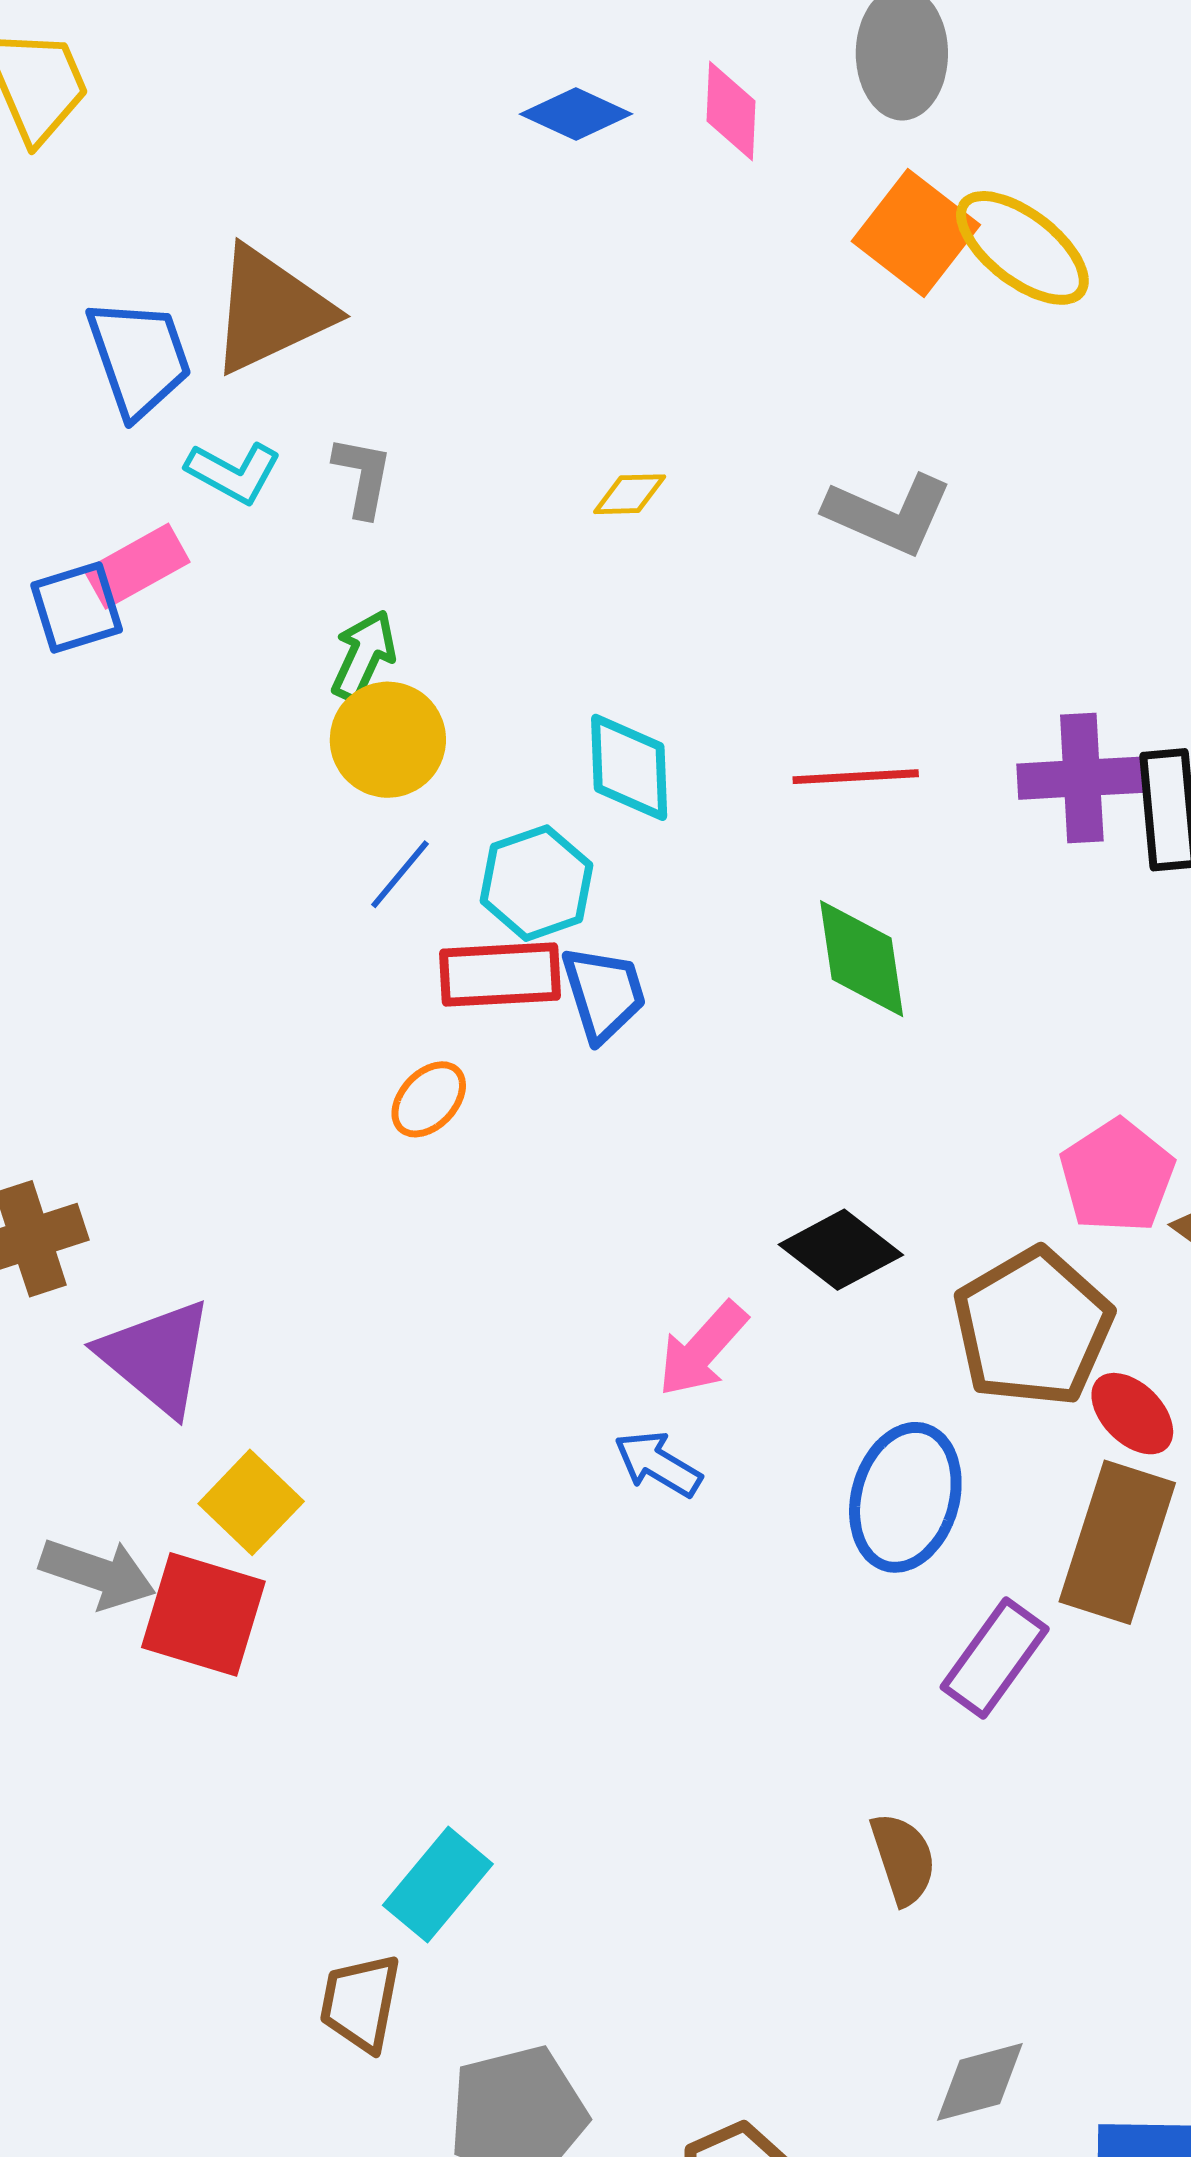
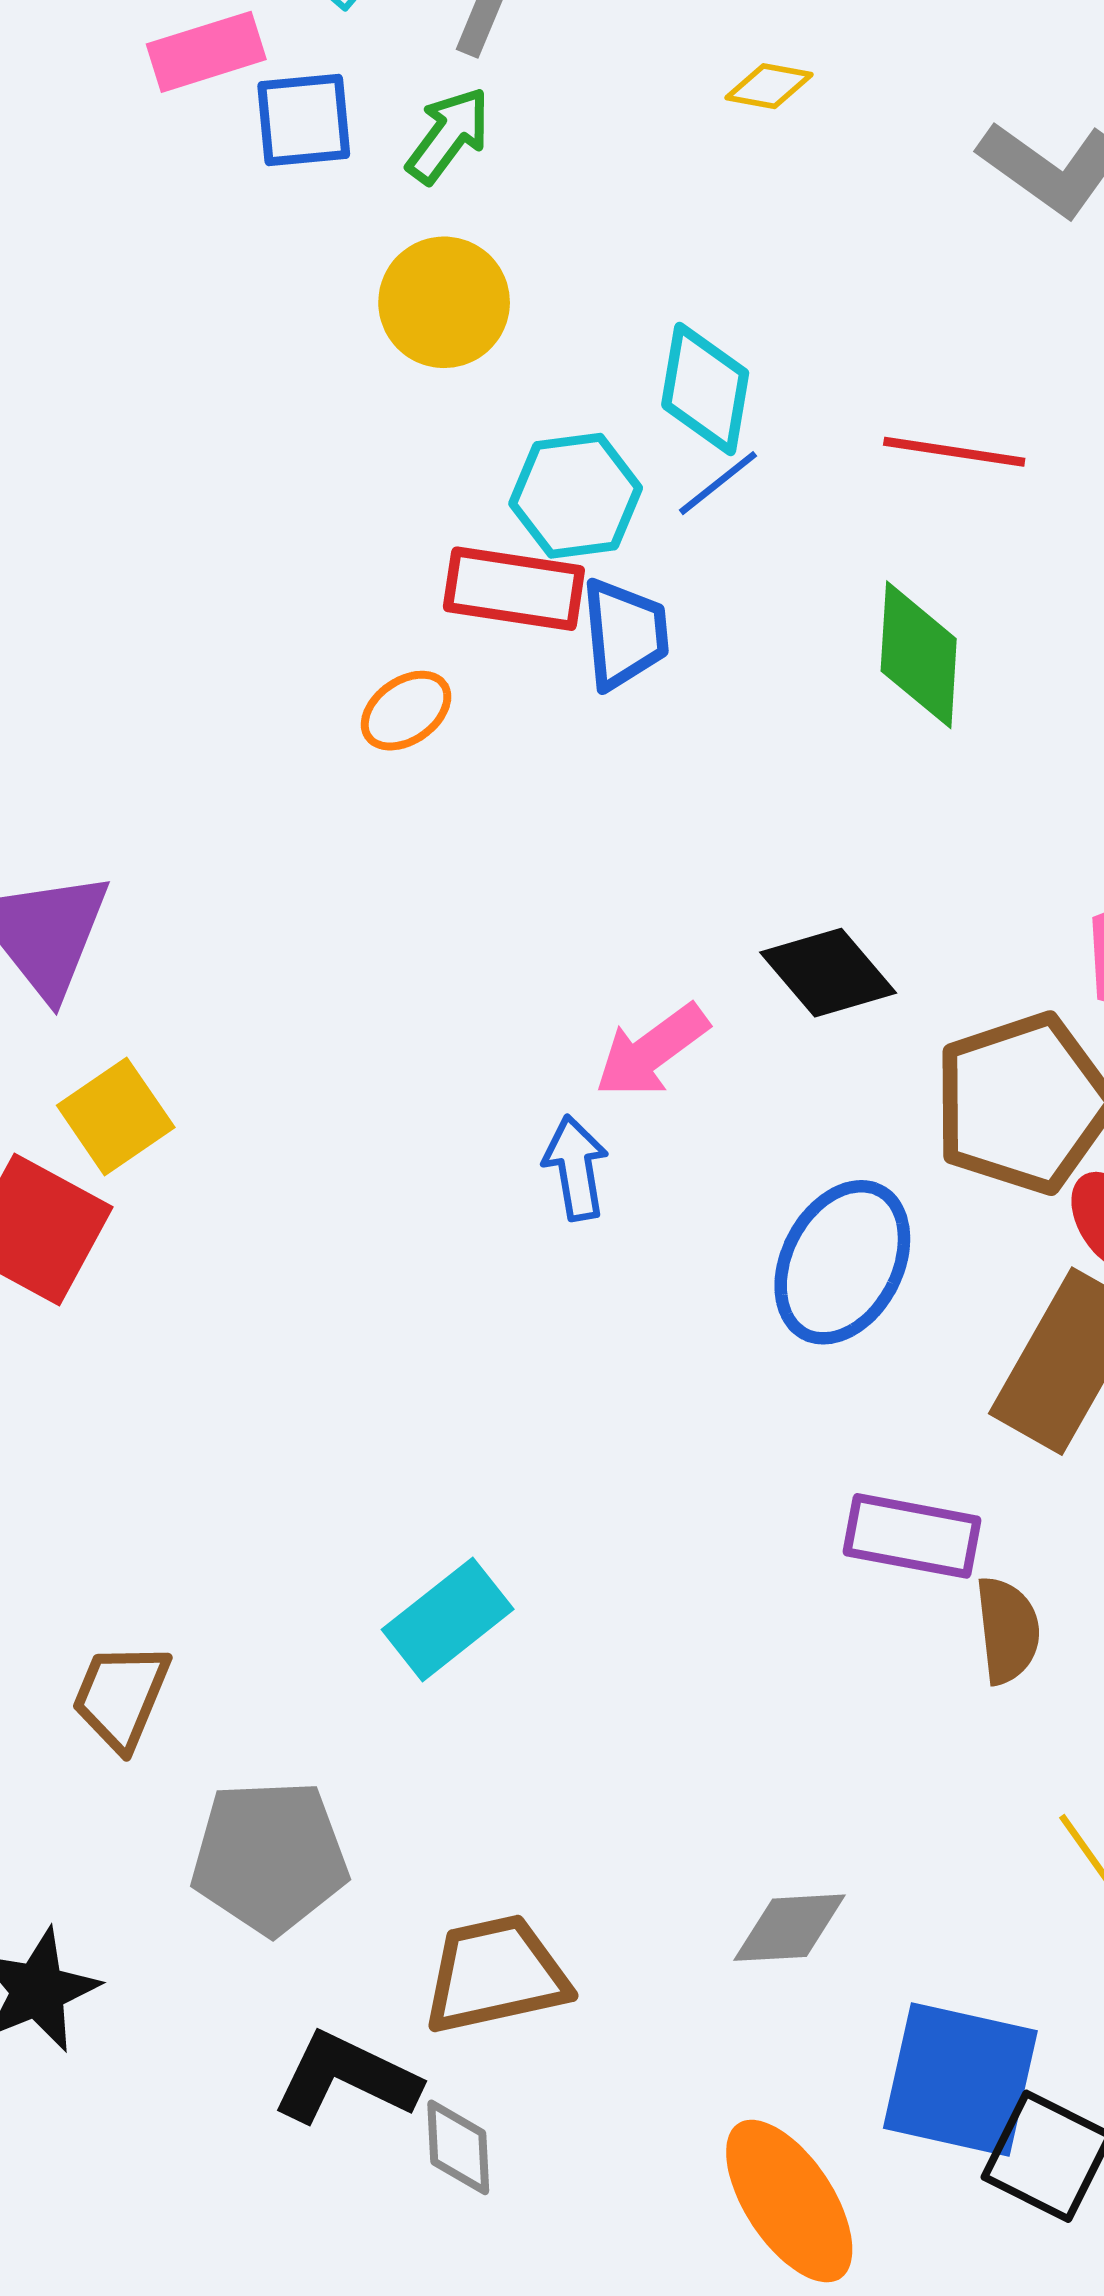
blue square: (77, 608) -> (304, 120), moved
green arrow: (364, 656) -> (448, 135), moved
blue line: (400, 874) -> (718, 483), moved
blue arrow: (658, 1464) -> (576, 1168), turned 38
purple rectangle: (995, 1658) -> (912, 1536), moved, turned 53
brown semicircle: (903, 1859) -> (1008, 1630), moved
cyan rectangle: (438, 1885) -> (448, 1619), moved

